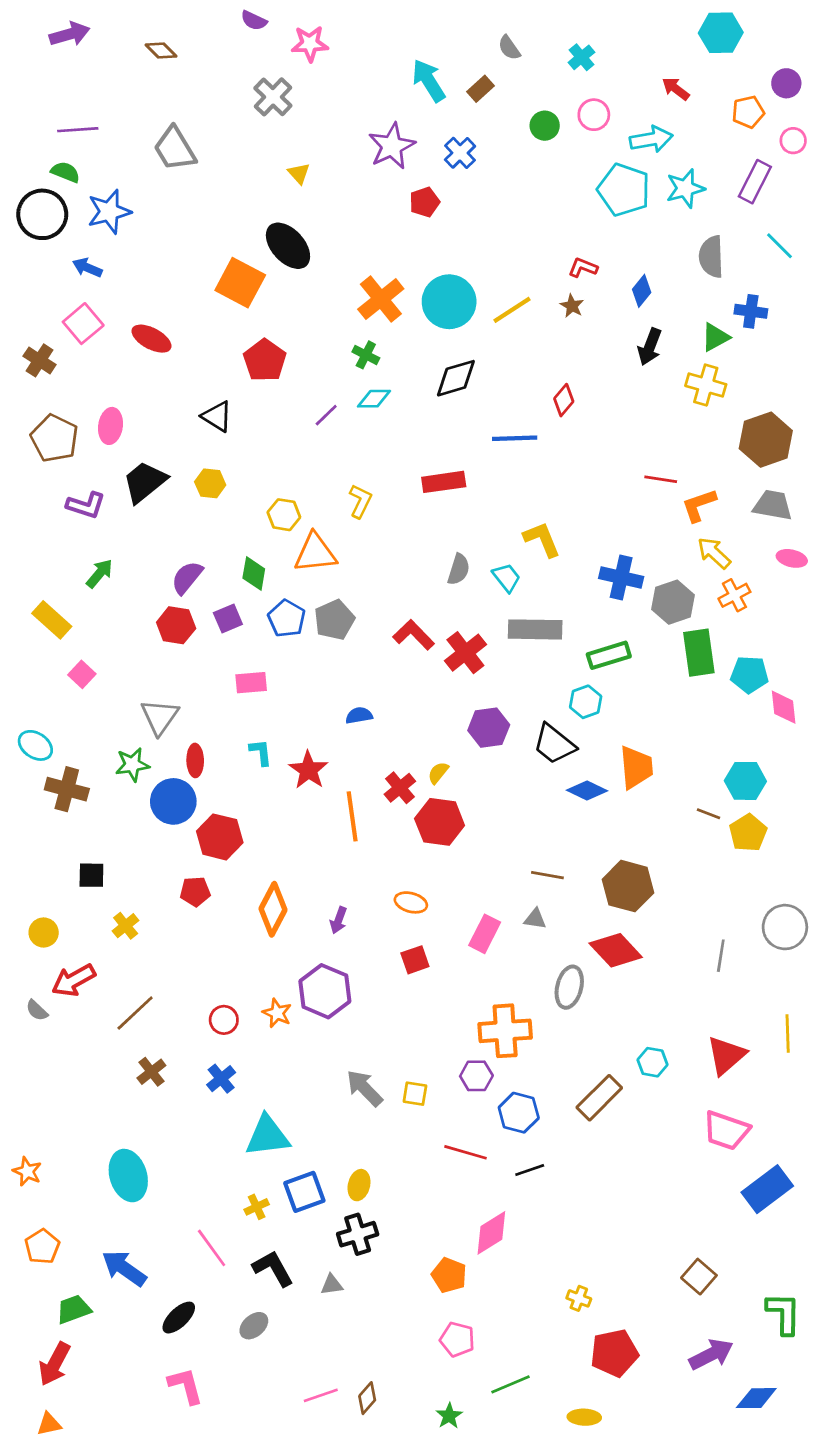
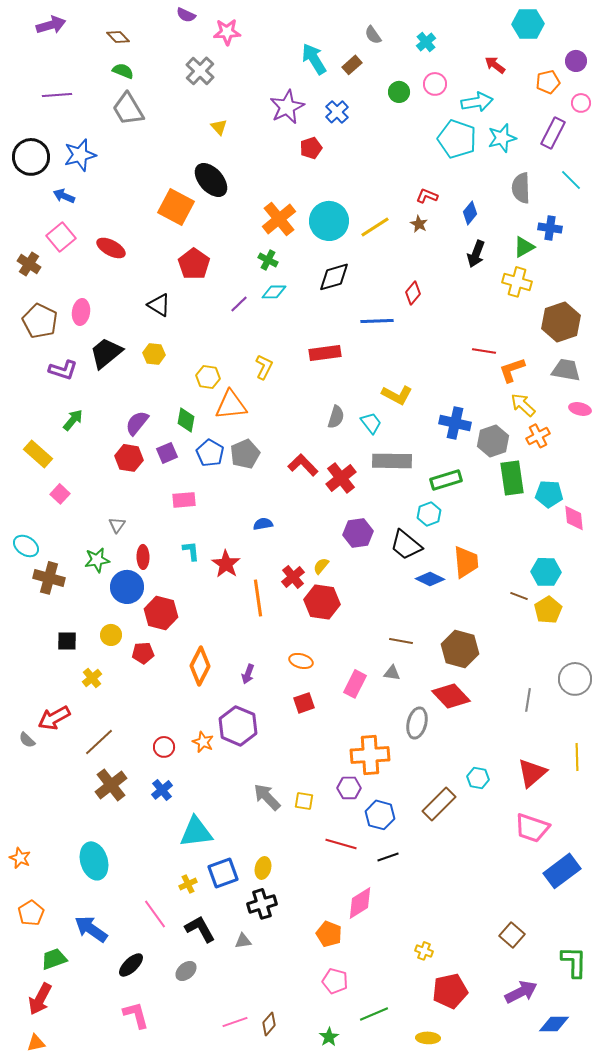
green semicircle: (65, 172) -> (123, 71), moved
yellow L-shape: (542, 539) -> (397, 395), turned 140
gray triangle: (160, 717) -> (117, 525), size x0.6
yellow circle: (44, 932) -> (111, 635), moved
brown cross: (151, 1072) -> (111, 785), size x1.5

